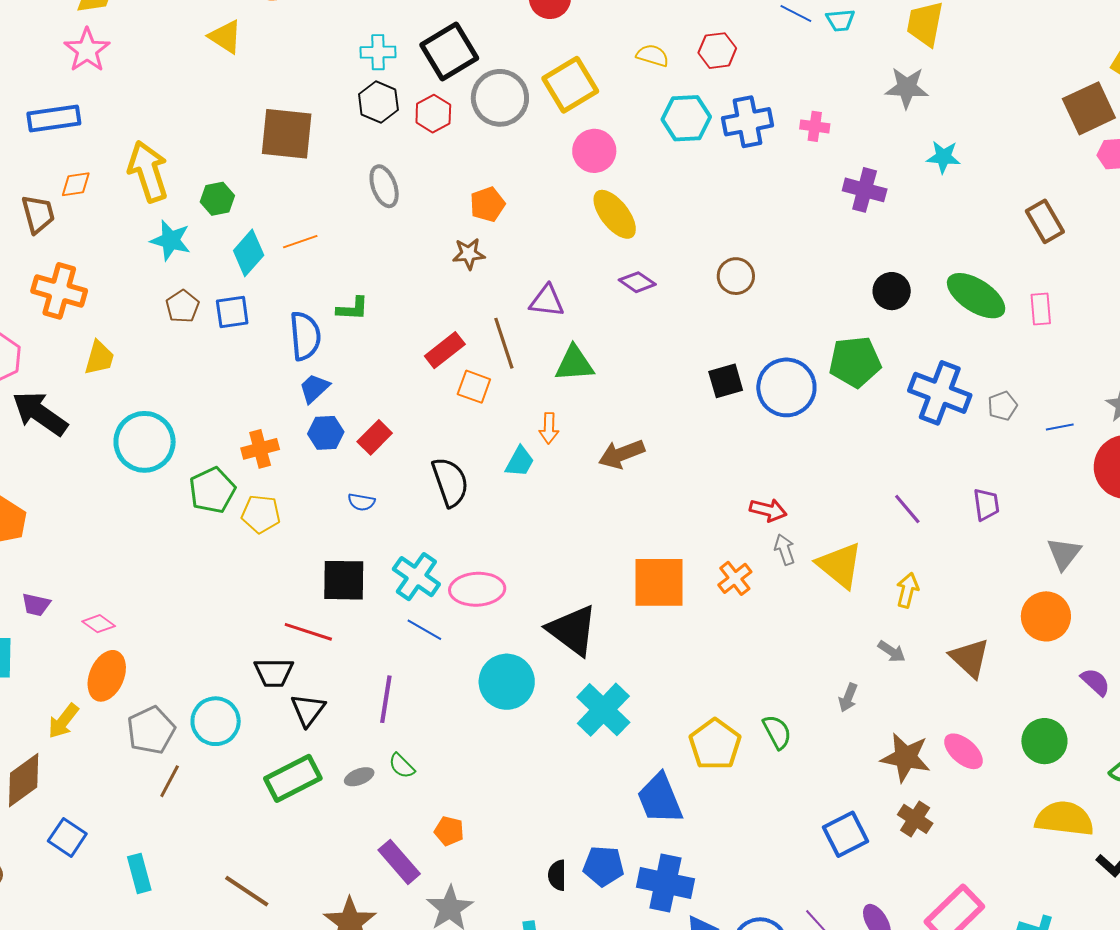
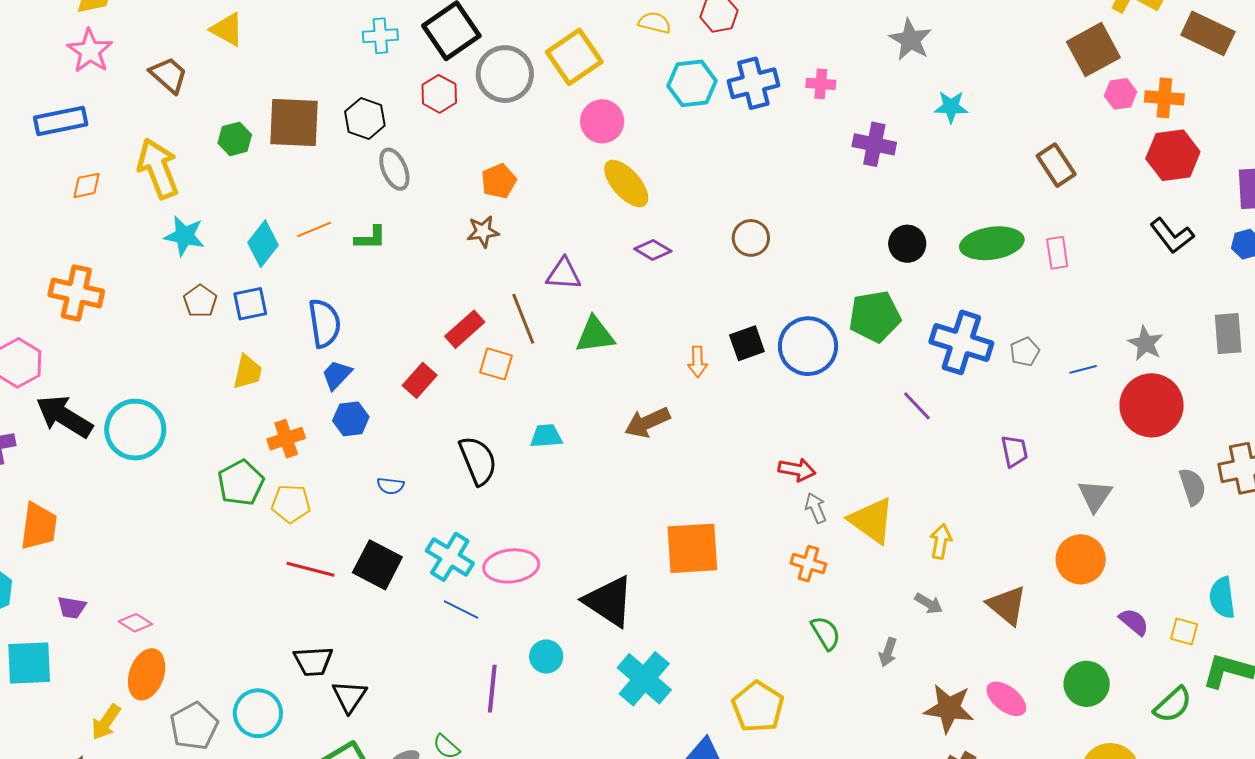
gray star: (907, 88) -> (910, 40), turned 30
black hexagon: (378, 102) -> (365, 119), moved
green hexagon: (217, 199) -> (235, 139), moved
brown trapezoid: (38, 214) -> (169, 75), moved, turned -30
green ellipse: (976, 296) -> (992, 243), turned -38
green L-shape: (353, 309) -> (370, 238), moved
yellow trapezoid: (99, 358) -> (247, 372), moved
orange arrow: (549, 428) -> (698, 362), moved
red rectangle: (375, 437) -> (420, 380), moved
cyan circle: (145, 442) -> (135, 430), moved
cyan trapezoid: (520, 462) -> (546, 436), turned -120
purple line: (907, 509) -> (917, 406), moved
orange cross: (735, 578) -> (808, 564), moved, turned -32
black square: (344, 580) -> (377, 565), turned 30
red line: (308, 632) -> (311, 569), moved
cyan circle: (507, 682) -> (546, 656), size x0.6
purple line: (386, 699) -> (492, 689), moved
green semicircle: (777, 732) -> (826, 633), moved

